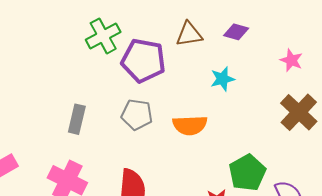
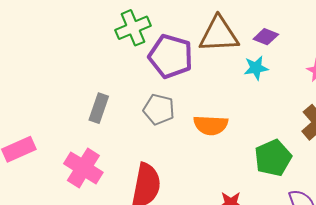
brown triangle: (189, 34) -> (219, 34), size x1.5
cyan star: (222, 79) -> (256, 68), moved
green pentagon: (247, 173) -> (273, 158), moved

